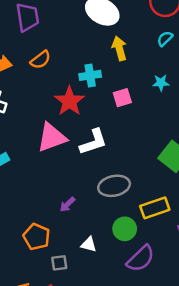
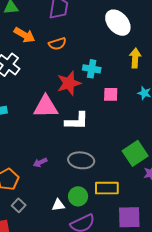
yellow arrow: (119, 48) -> (135, 58), moved
white triangle: (89, 245) -> (58, 205), moved, turned -40
gray square: (59, 263) -> (19, 205), turned 32

